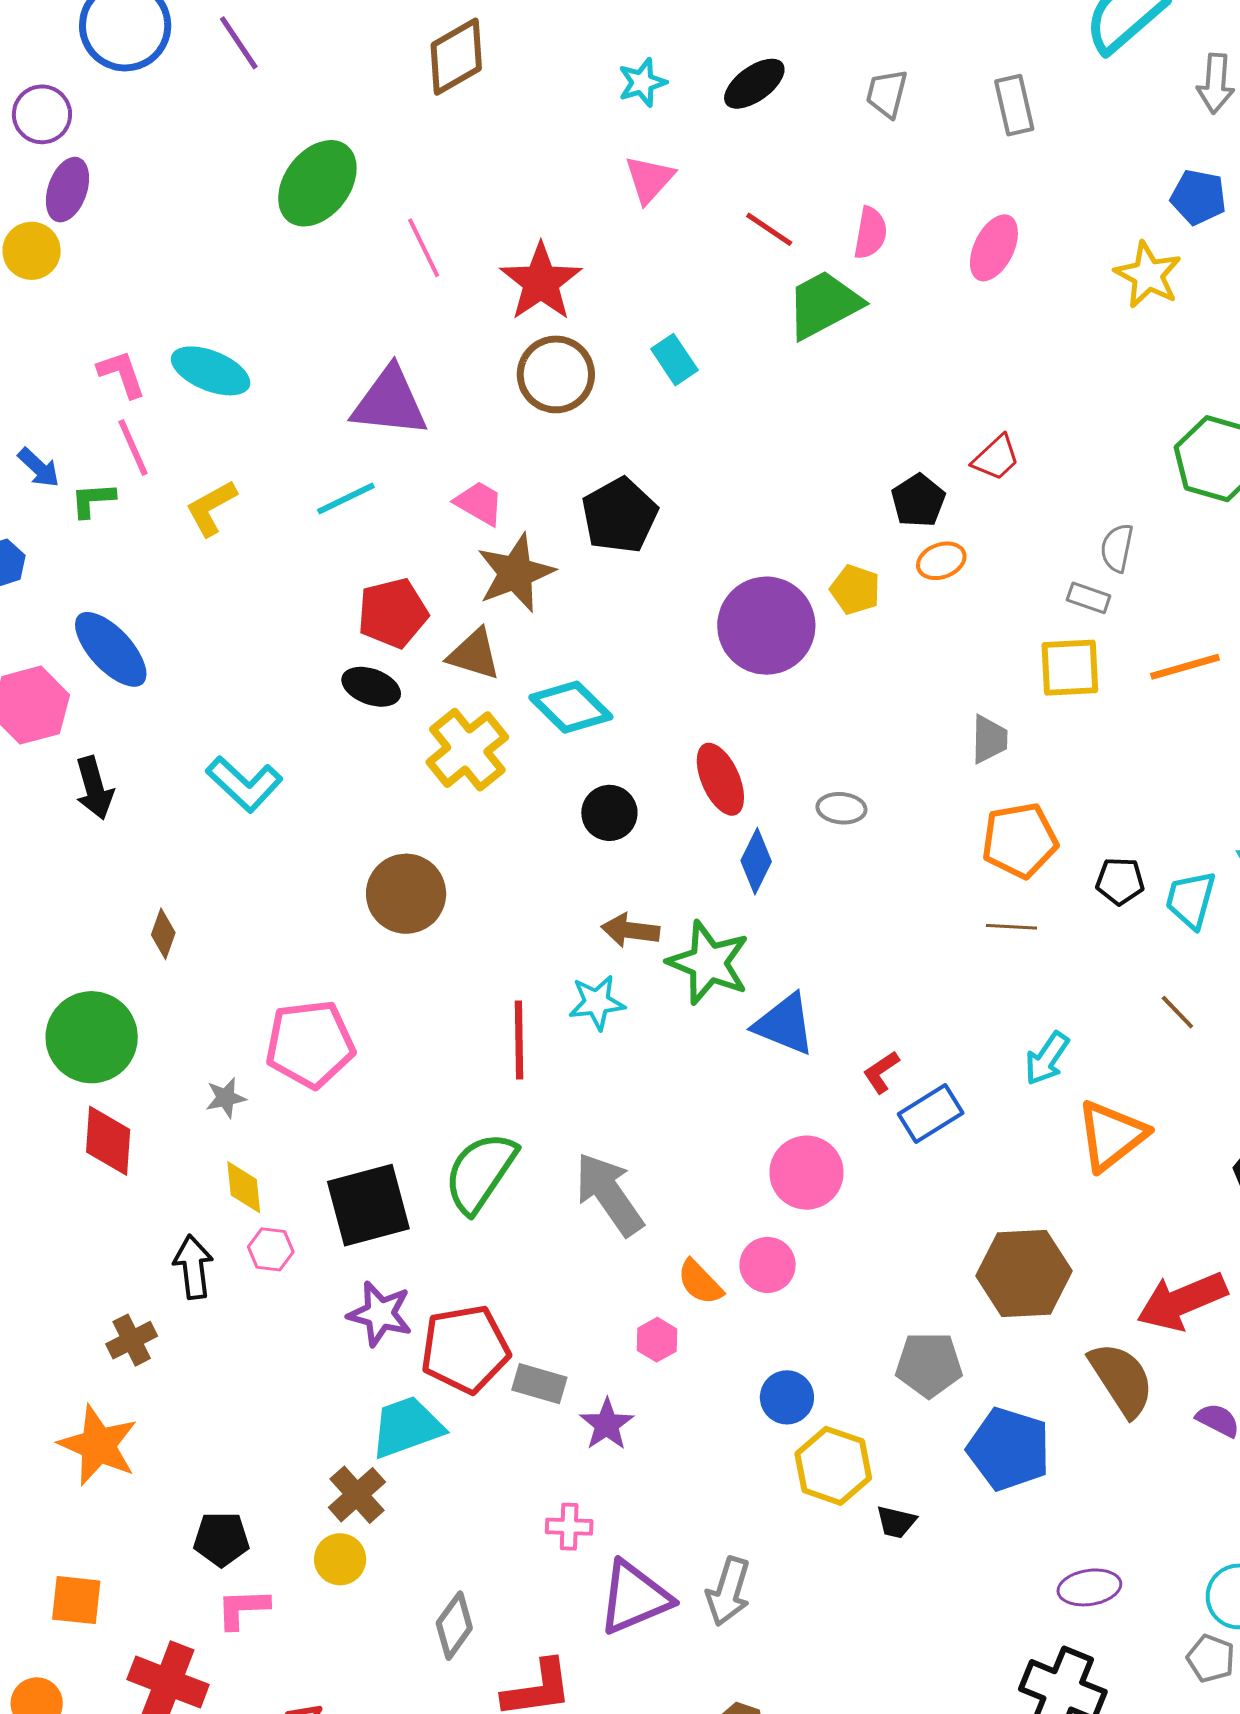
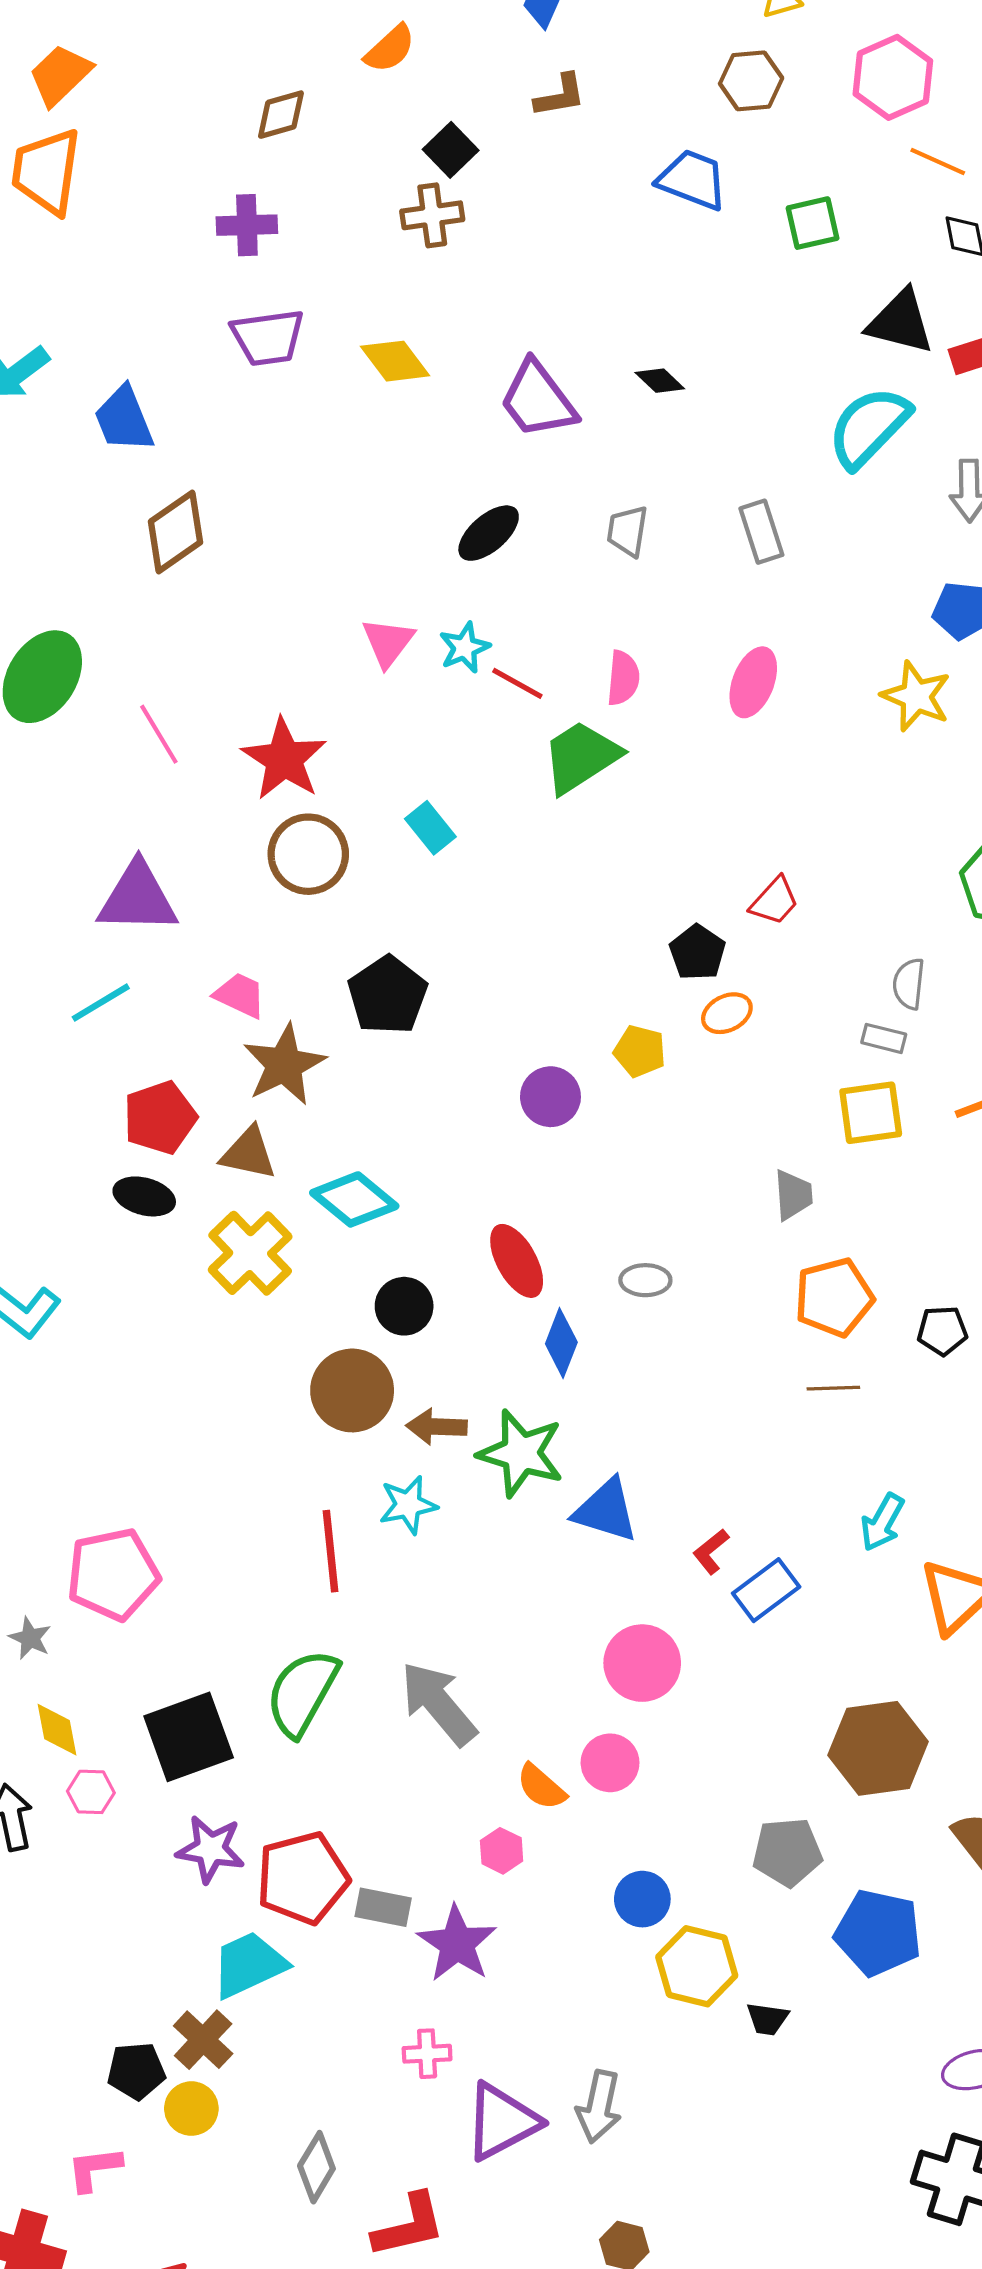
cyan star: (642, 82) -> (465, 648), moved
purple circle: (766, 626) -> (550, 1097), size x0.6
brown circle: (406, 894) -> (352, 1390), moved
gray star: (226, 1098) -> (30, 1638), turned -30
purple star: (607, 1424) -> (457, 1944), size x1.4
black pentagon: (221, 1539) -> (136, 2071), moved

